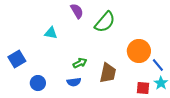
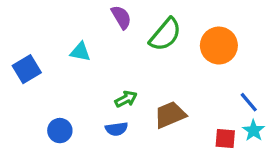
orange circle: (139, 51) -> (219, 46), moved
blue square: (17, 59) -> (27, 69), moved
brown trapezoid: (108, 73) -> (170, 115), turned -125

